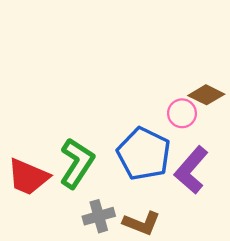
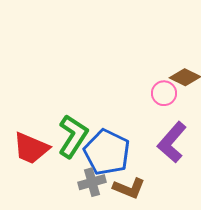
blue pentagon: (144, 154) -> (107, 152), moved

